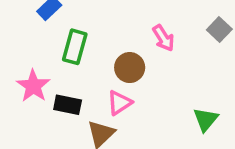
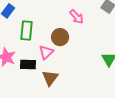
pink triangle: (119, 103) -> (46, 52), moved

